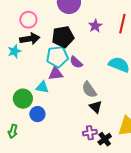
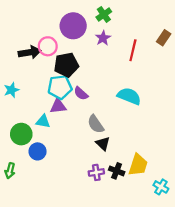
pink circle: (28, 20) -> (48, 46), moved
purple star: (95, 26) -> (103, 38), moved
black arrow: (30, 39) -> (30, 52), moved
cyan star: (14, 51) -> (12, 90), moved
black cross: (105, 139) -> (117, 171), moved, turned -32

